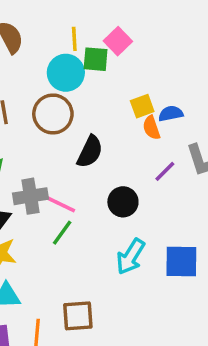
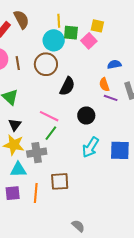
pink square: (118, 41) -> (89, 41), moved
yellow square: (142, 106) -> (97, 26), moved, turned 32
orange semicircle: (151, 128) -> (104, 85), moved
purple line: (165, 171) -> (111, 98), turned 64
gray cross: (30, 196) -> (37, 153), moved

